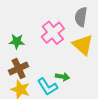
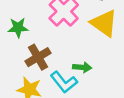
brown cross: (19, 68) -> (38, 57), moved

